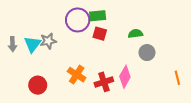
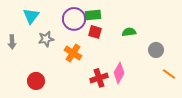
cyan triangle: (32, 44) -> (31, 16), moved
gray circle: (147, 53) -> (156, 50), moved
orange cross: (77, 75) -> (73, 53), moved
orange line: (177, 78) -> (169, 74), turned -40

